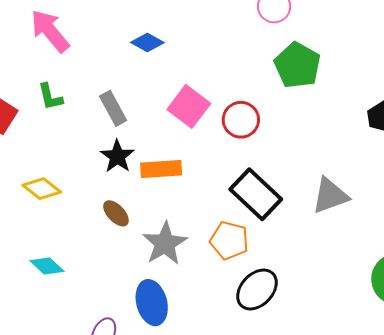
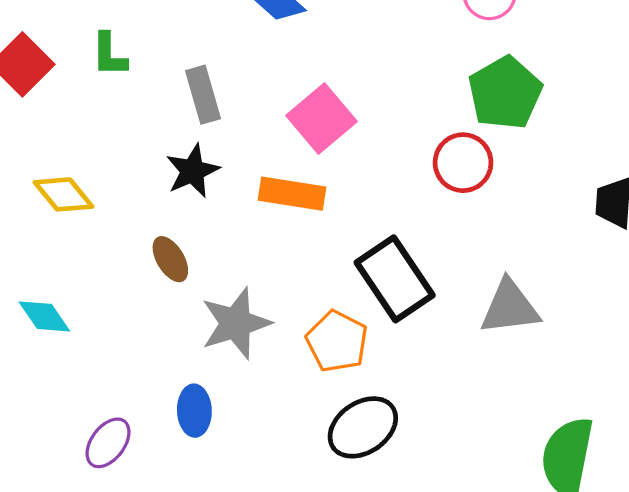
red circle: (241, 120) -> (463, 163), moved
orange rectangle: (161, 169) -> (292, 194), moved
blue ellipse: (152, 303) -> (194, 411), size x0.7

